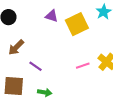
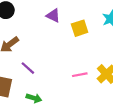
yellow square: (77, 24) -> (80, 28), size x0.7

